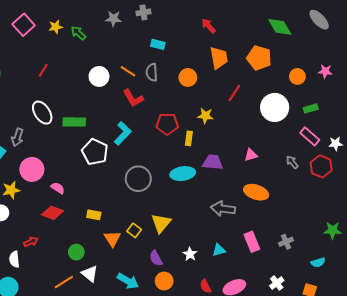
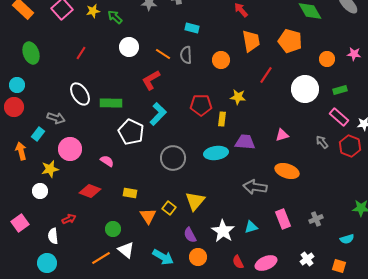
white circle: (99, 76) -> (129, 47), moved
red L-shape: (133, 98) -> (151, 80), moved, turned 90
gray arrow: (17, 137) -> (56, 118), turned -90
pink semicircle: (58, 188) -> (107, 161), moved
white star: (190, 254) -> (223, 231), size x1.6

